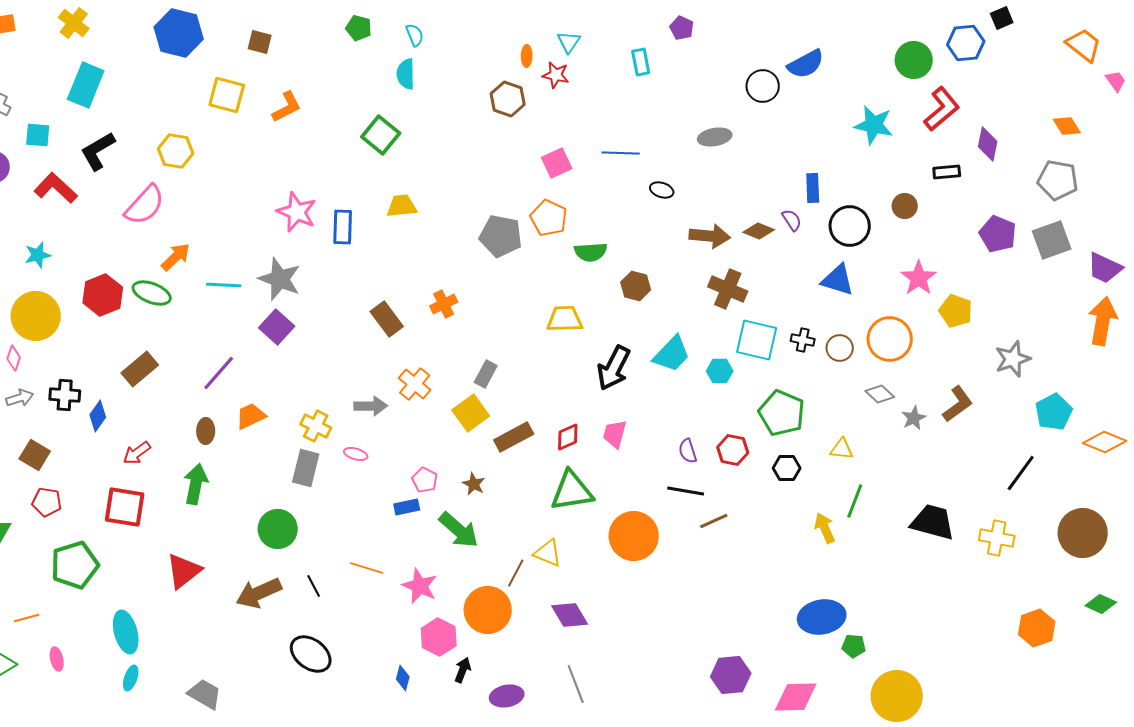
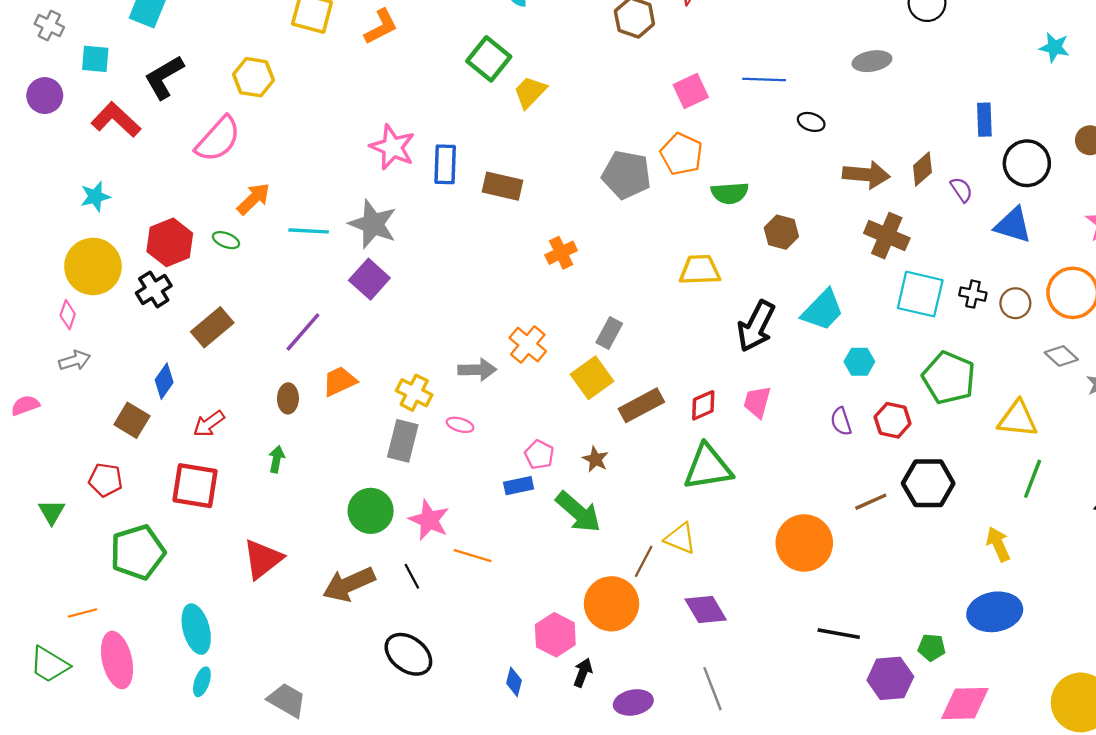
cyan star: (874, 125) -> (1054, 47), size x0.7
yellow trapezoid: (402, 206) -> (530, 92), moved, turned -40
purple semicircle: (792, 220) -> (961, 190), moved
brown diamond: (759, 231) -> (922, 169), turned -64
green ellipse: (152, 293) -> (226, 240), size x0.6
brown rectangle: (387, 319) -> (503, 186), moved, turned -40
cyan hexagon: (720, 371) -> (859, 362), moved
black cross: (65, 395) -> (154, 289), moved, turned -36
yellow triangle: (842, 449) -> (1018, 419), size x1.5
brown square: (35, 455) -> (132, 420), moved
black hexagon: (787, 468) -> (928, 483), moved, size x1.6
green arrow: (196, 484) -> (277, 459), size x0.6
black line: (686, 491) -> (839, 634), moved
yellow arrow: (825, 528) -> (998, 544), moved
orange circle: (634, 536) -> (804, 543), moved
pink star: (420, 586) -> (429, 520), moved
green pentagon: (854, 646) -> (932, 647), moved
pink ellipse: (57, 659) -> (117, 660), size x2.0

